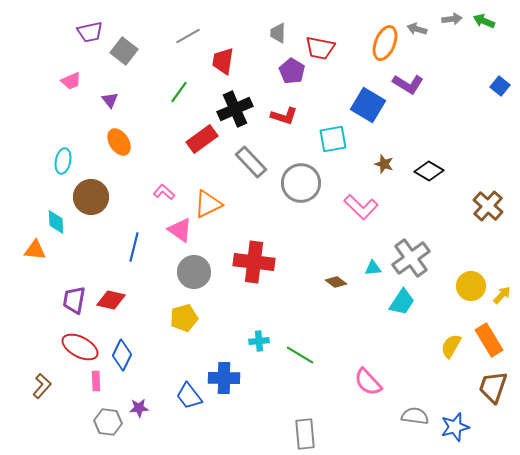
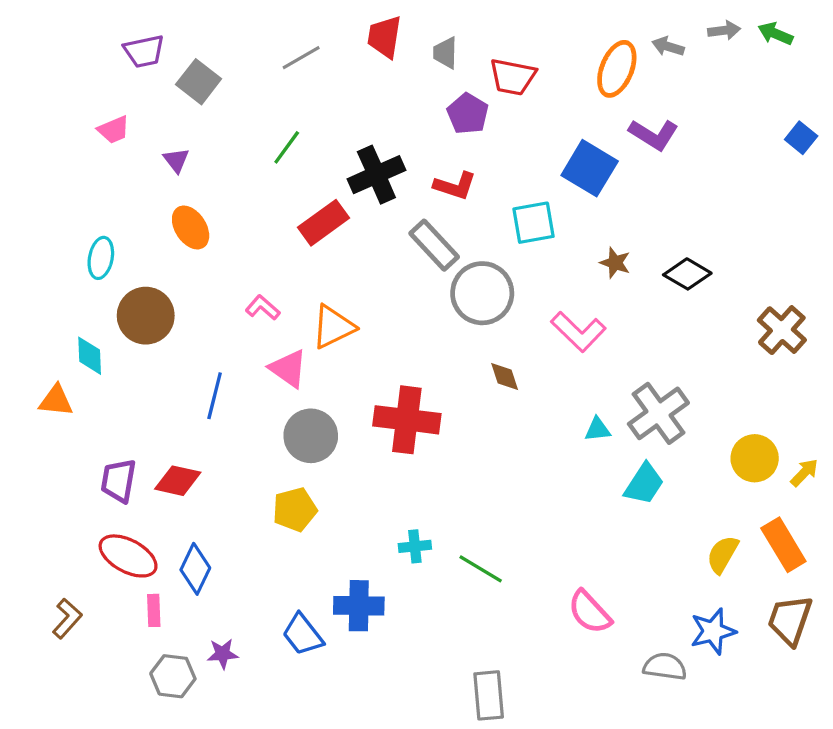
red trapezoid: (223, 61) -> (384, 37), moved
gray rectangle: (251, 162) -> (434, 245), moved
brown diamond: (336, 282) -> (505, 377), moved, turned 35
blue star: (455, 427) -> (713, 631), moved

